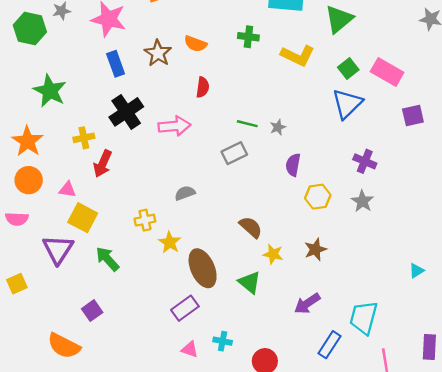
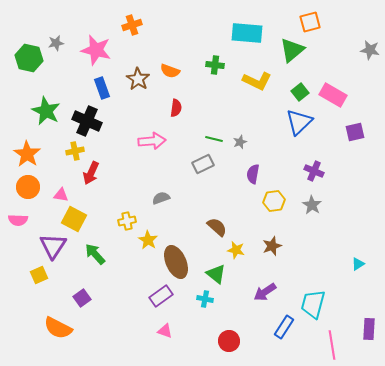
black cross: (126, 112) -> (87, 121), moved, turned -32
yellow square: (17, 284) -> (39, 275), moved
cyan cross: (223, 341) -> (205, 299), moved

